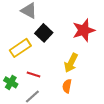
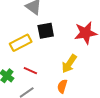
black square: (44, 33) -> (46, 31), turned 30

